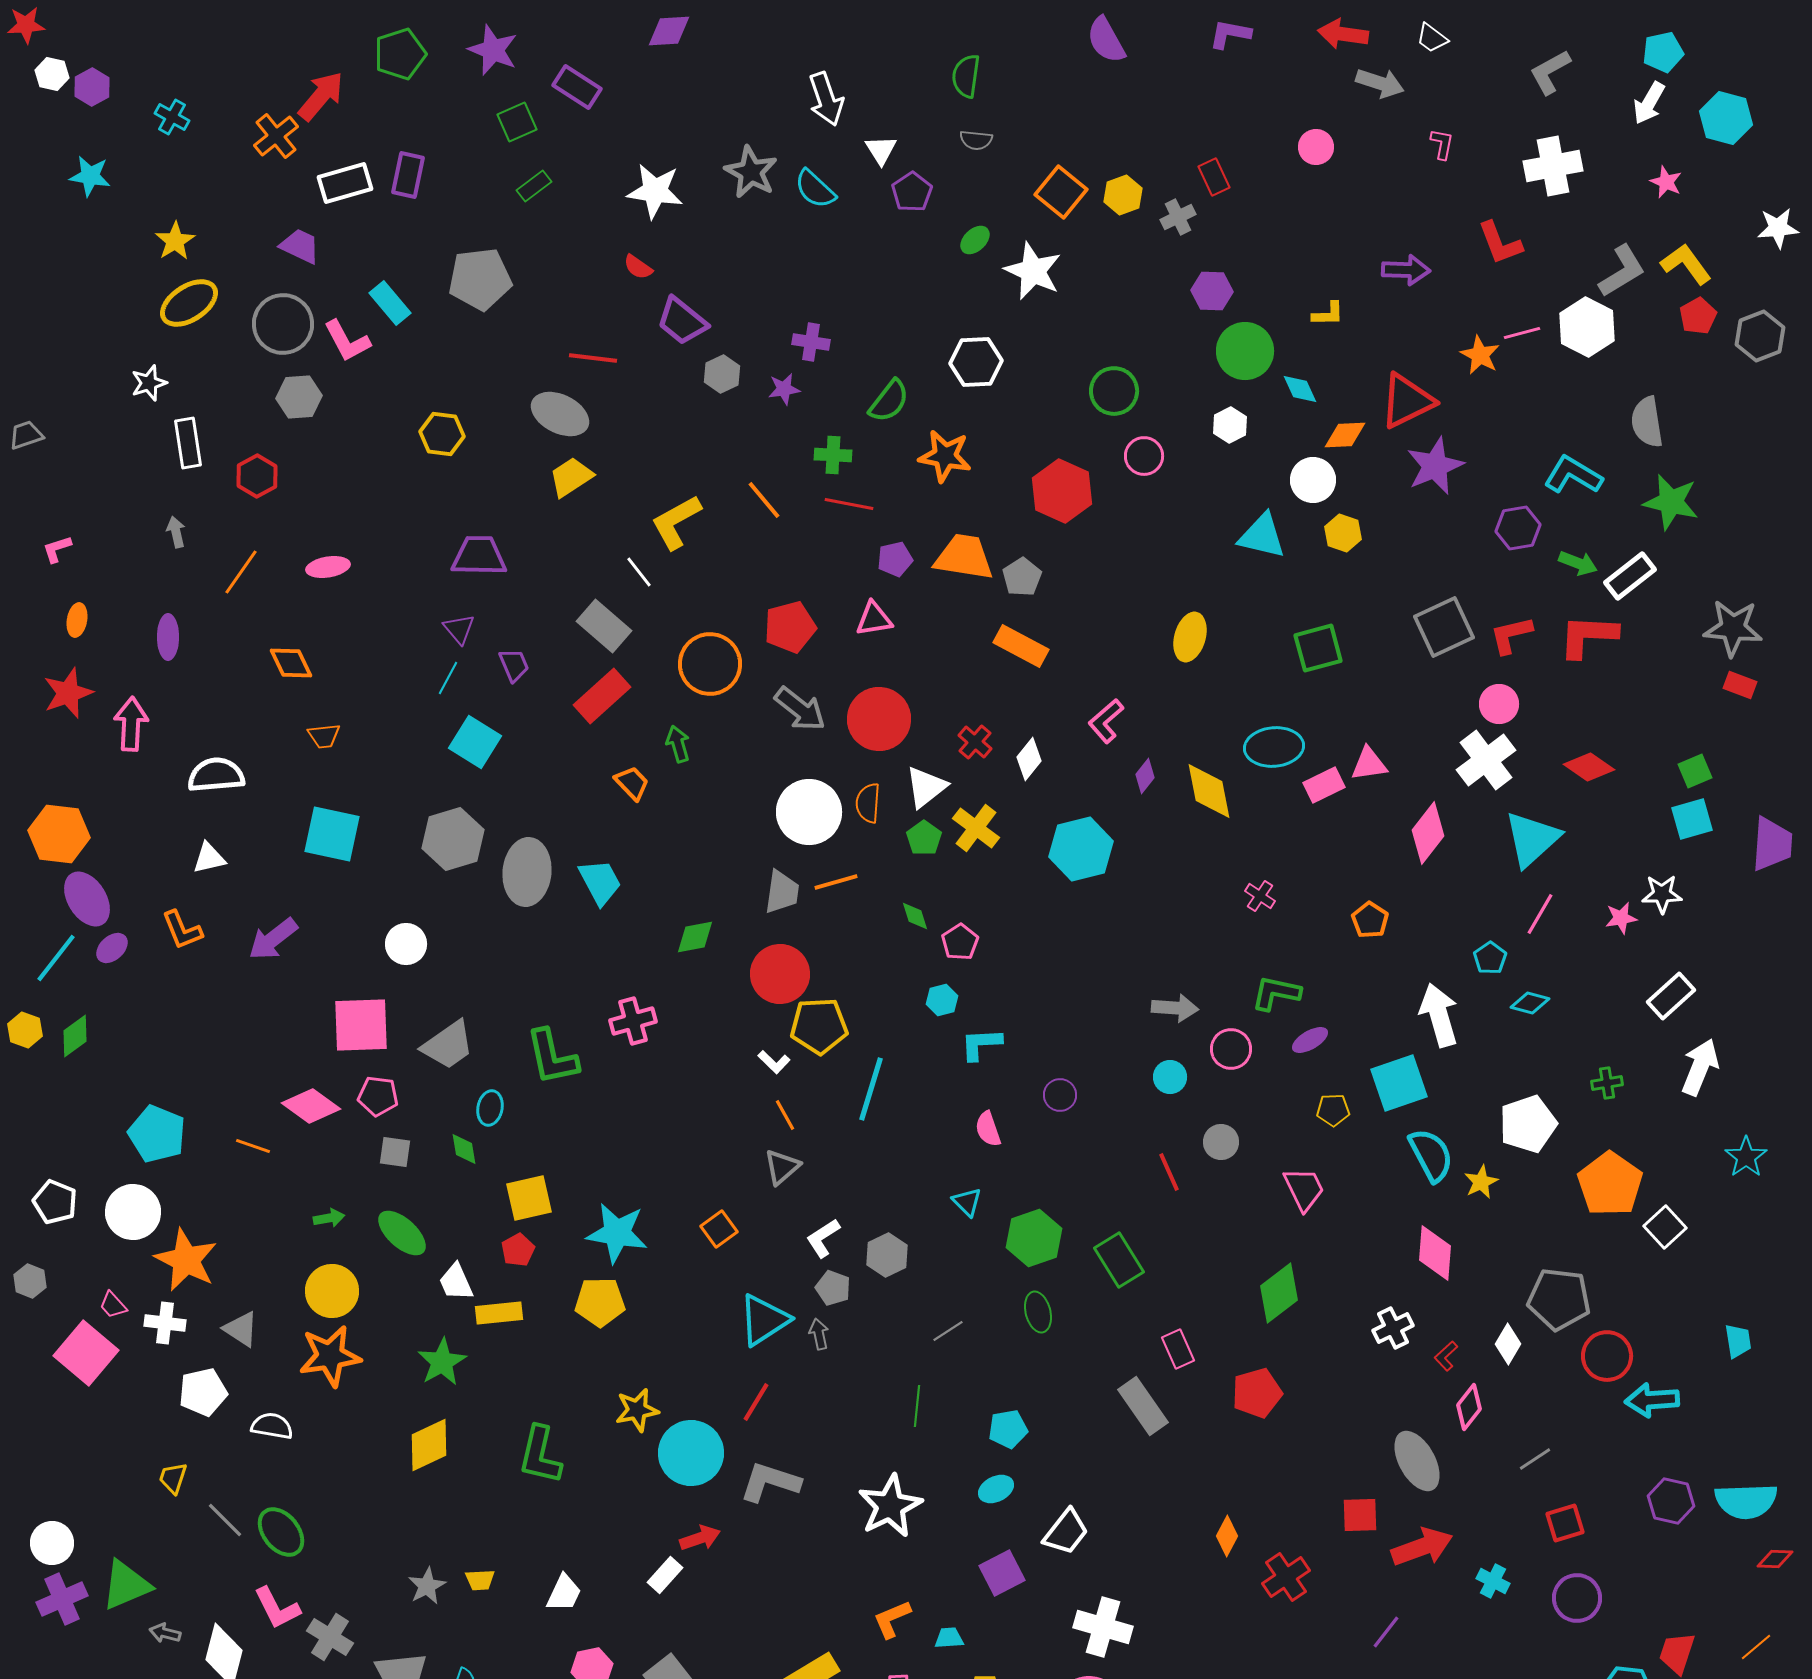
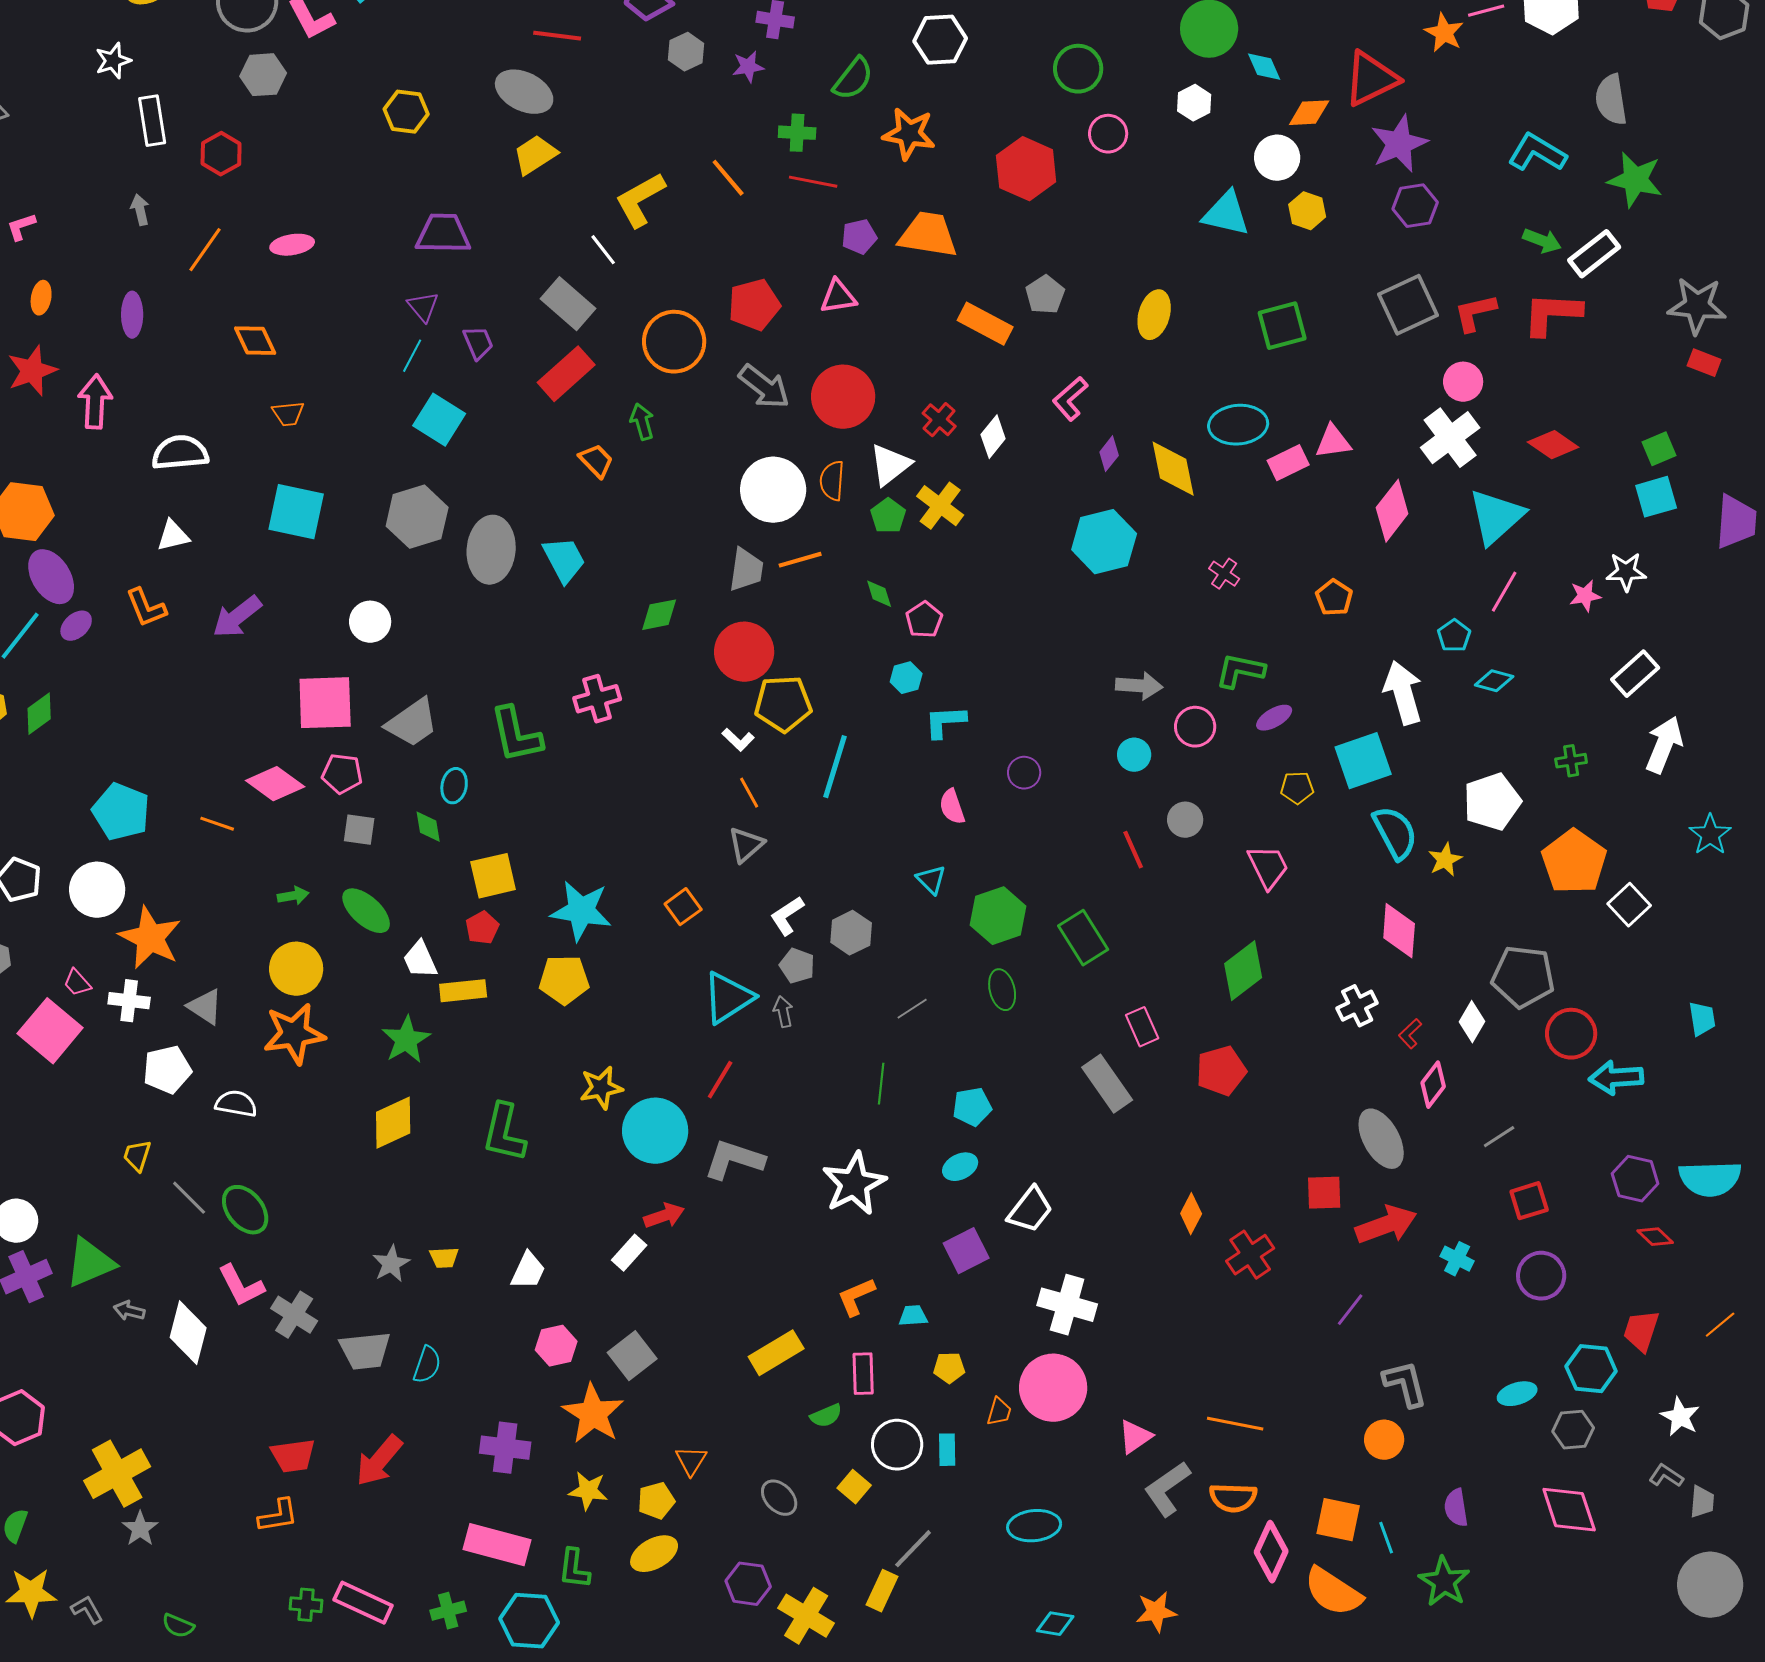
purple hexagon: (1518, 528) -> (1415, 206), moved
gray pentagon: (1022, 577) -> (1045, 295), moved
cyan hexagon: (1081, 849) -> (1104, 542), moved
red diamond: (1775, 1559) -> (1655, 1237), moved, turned 42

